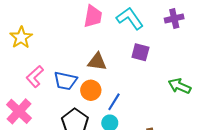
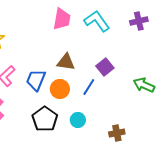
purple square: (140, 52) -> (105, 67), moved, turned 36
blue trapezoid: (65, 81) -> (36, 80), turned 100
blue line: (114, 102) -> (89, 87), moved

